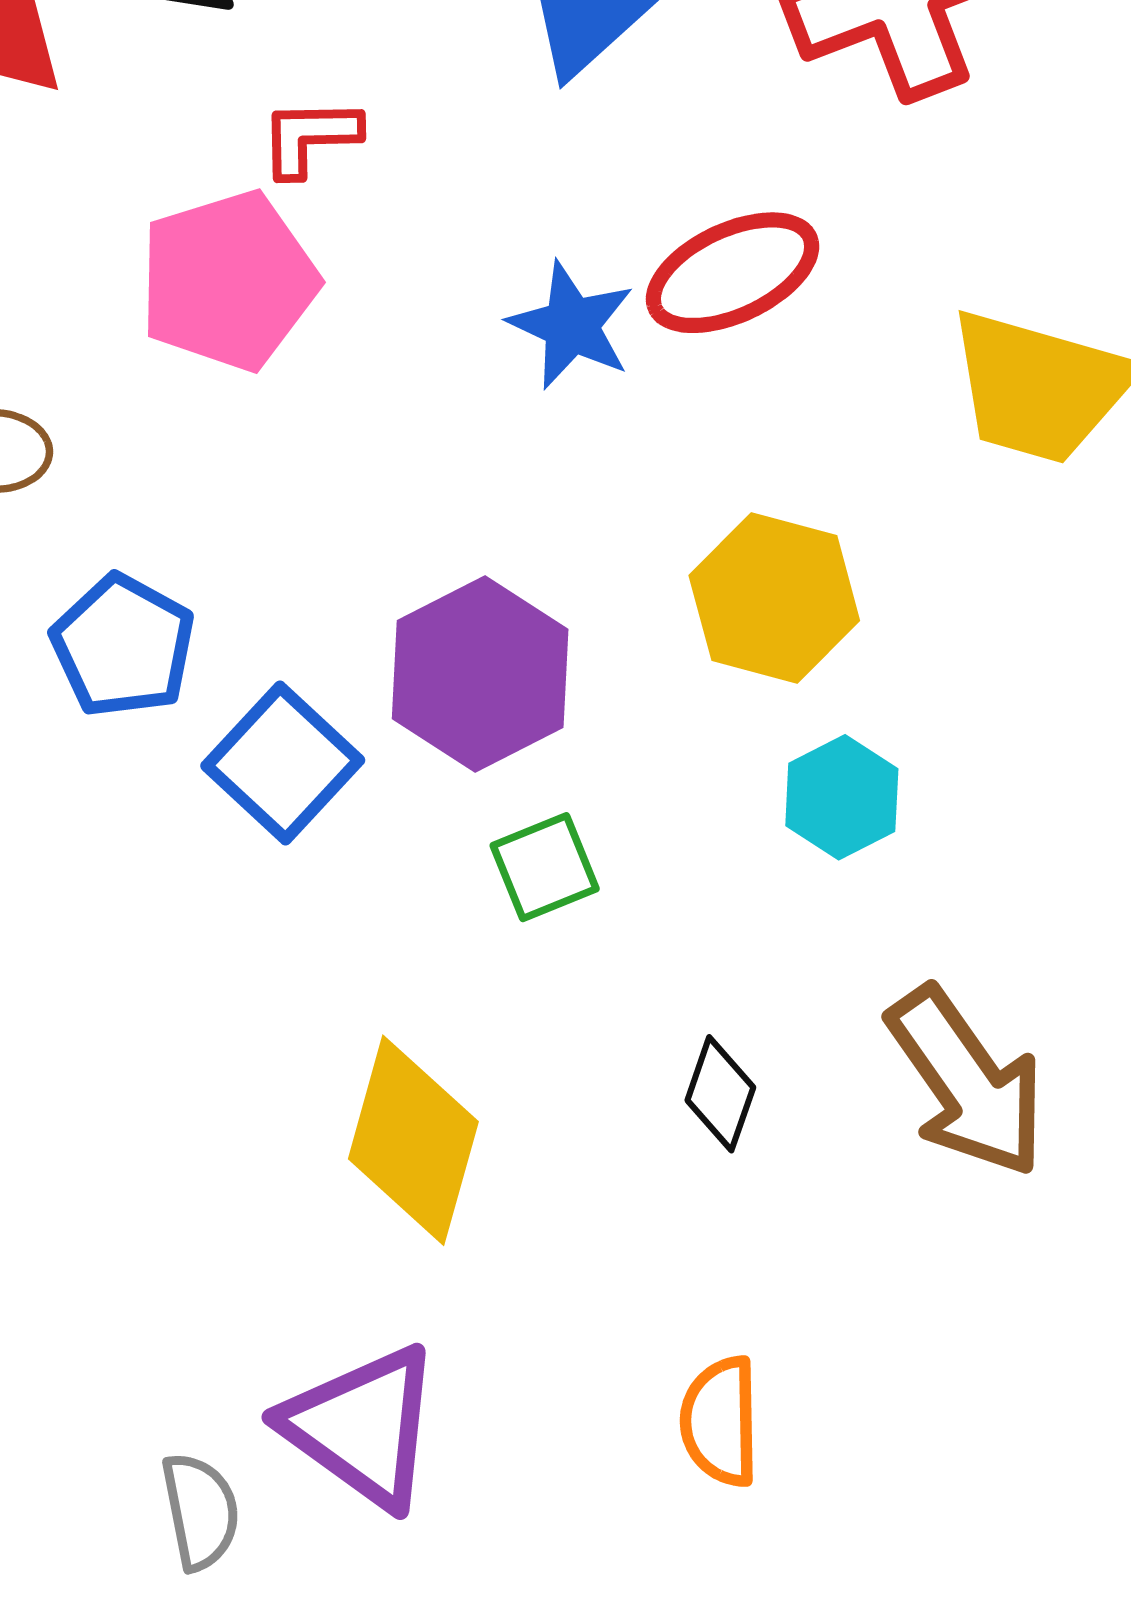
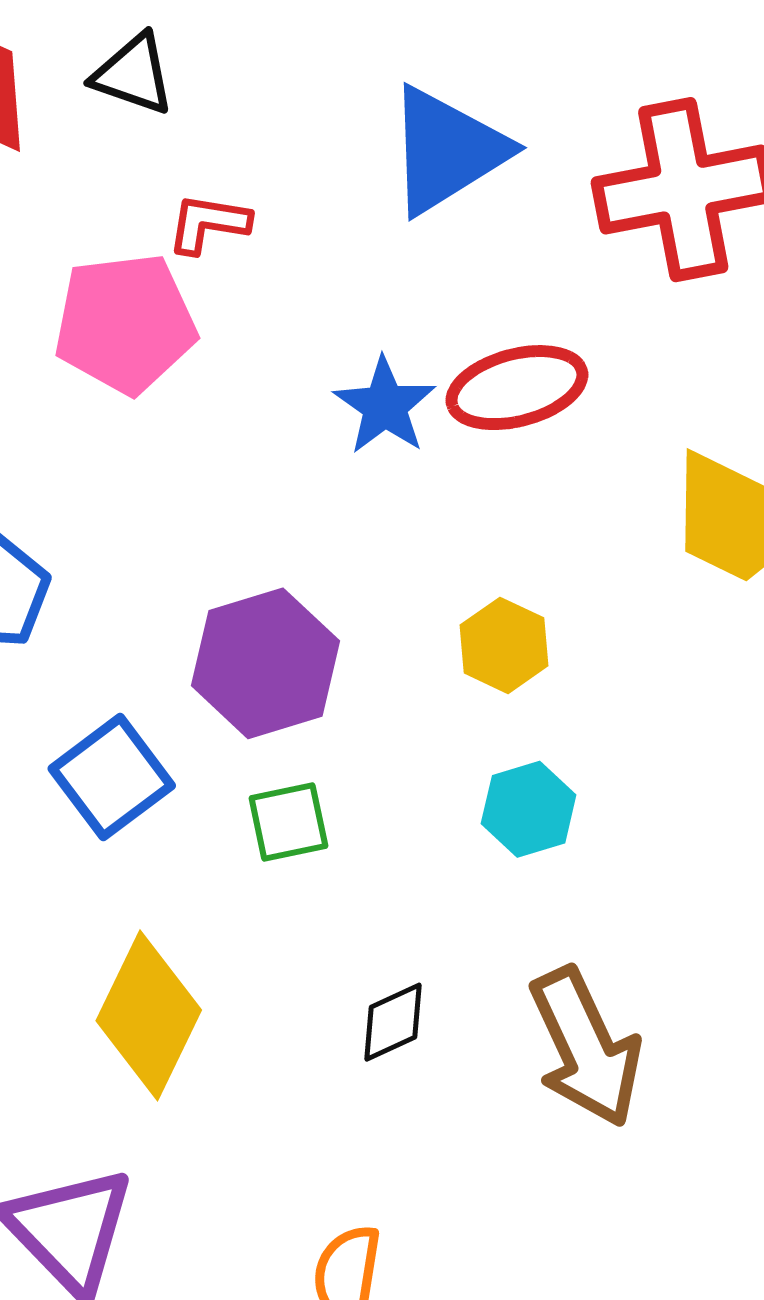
yellow hexagon: (774, 598) -> (504, 645), size x0.7
blue square: (283, 763) -> (112, 777), moved
black diamond: (720, 1094) -> (393, 1022), turned 36

